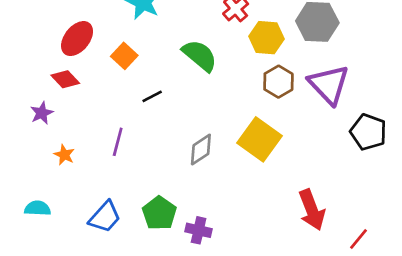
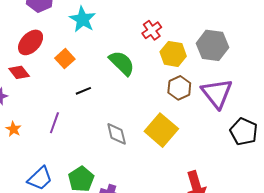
gray diamond: (201, 150) -> (117, 134), turned -75

